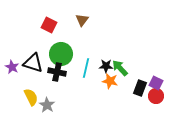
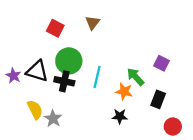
black star: (106, 66) -> (120, 116), moved
purple square: (156, 83) -> (161, 63), moved
red circle: (156, 96) -> (173, 126), moved

